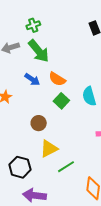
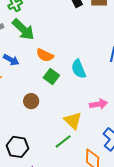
blue arrow: (32, 79) -> (11, 60), moved
yellow triangle: (49, 149) -> (73, 121), moved, turned -42

